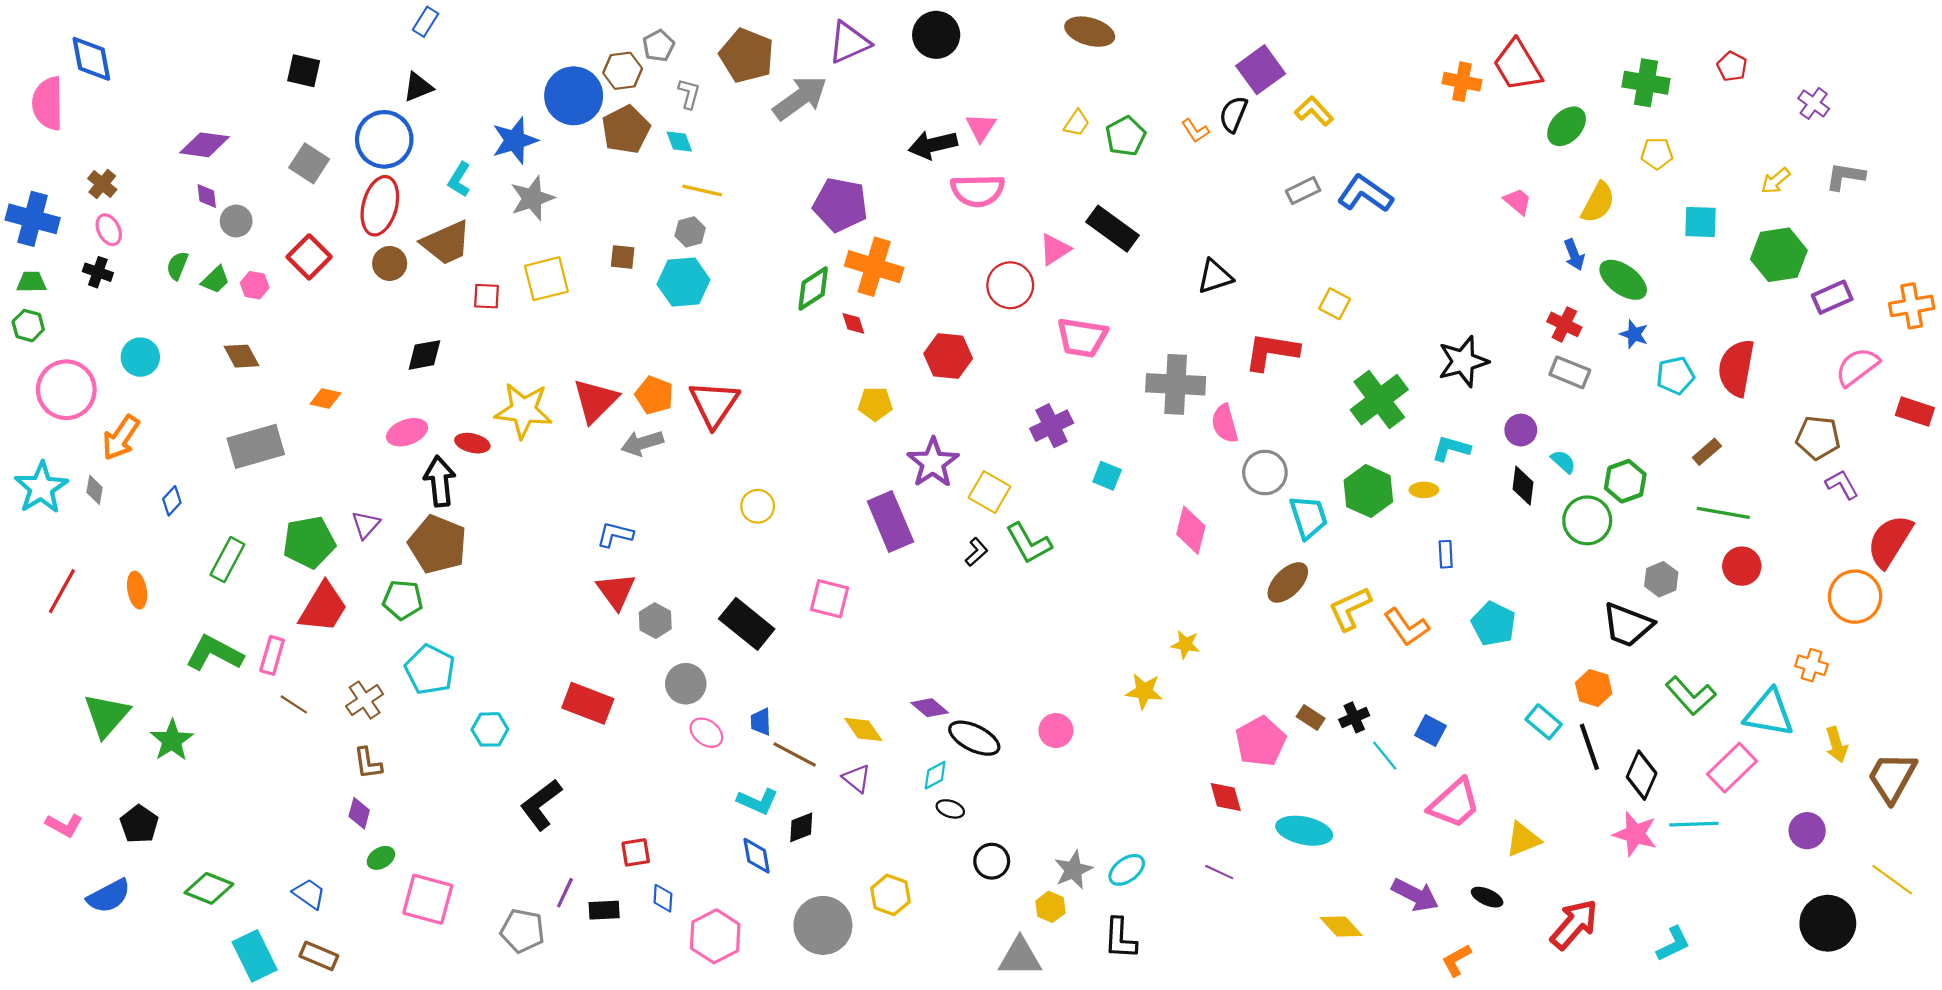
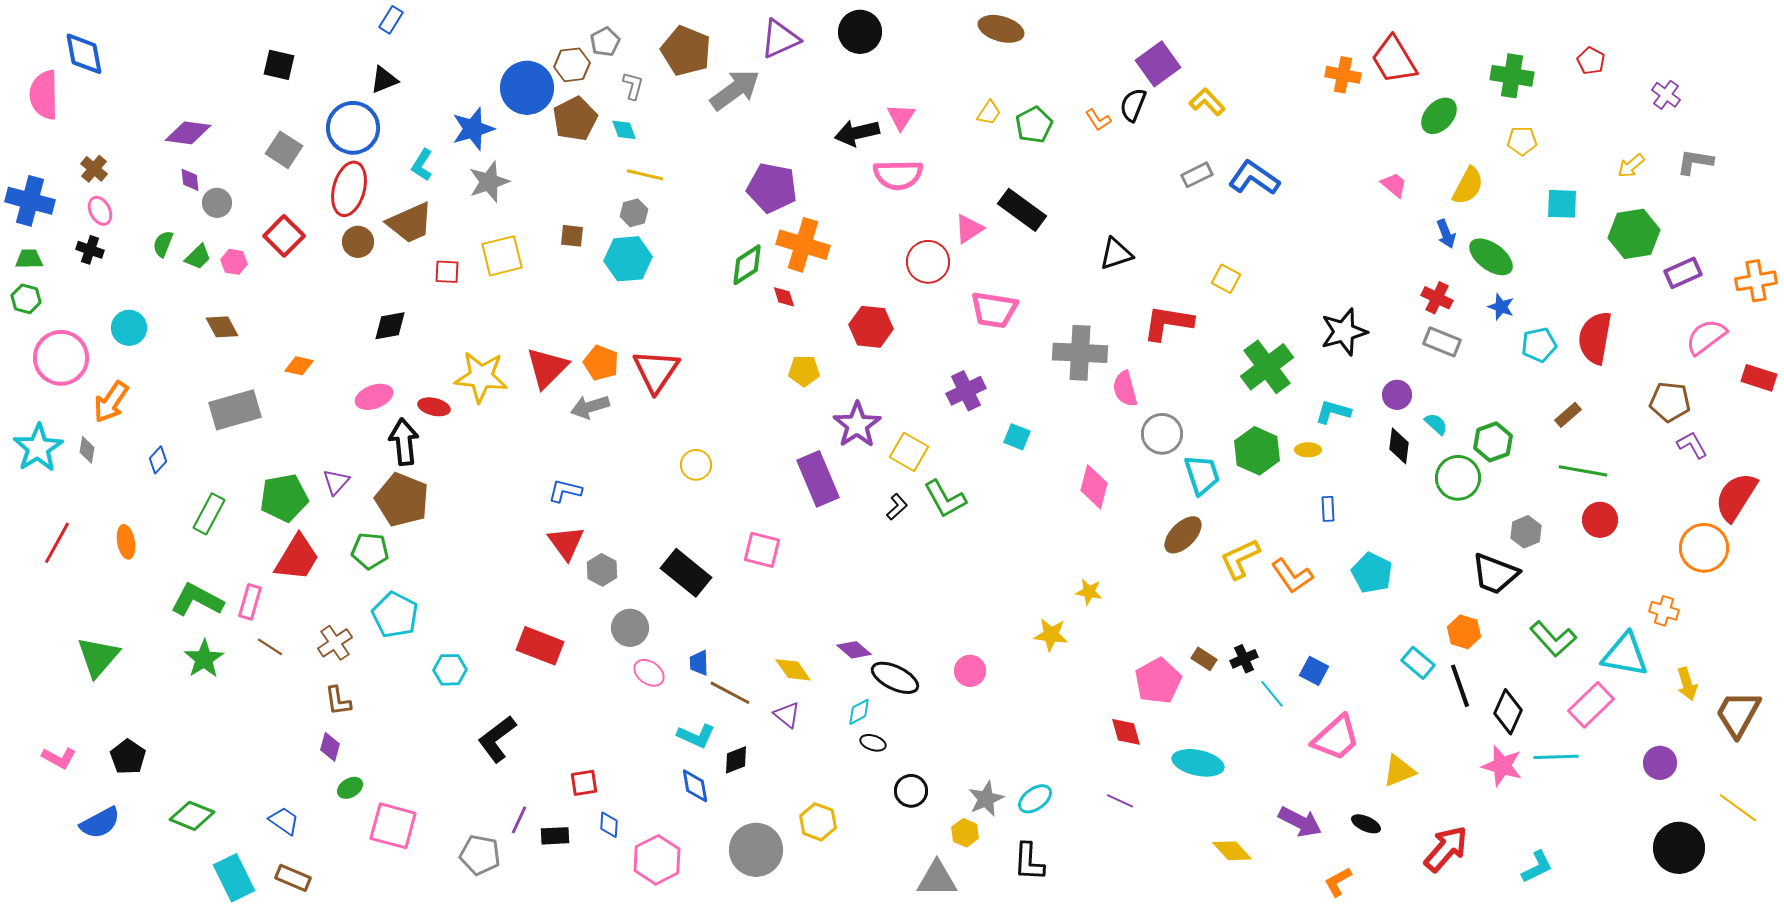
green star: (172, 740) -> (204, 659), moved

